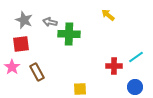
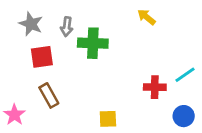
gray arrow: (50, 22) -> (67, 27), turned -96
red square: (21, 44) -> (42, 57), moved
pink star: (12, 67) -> (14, 115), moved

